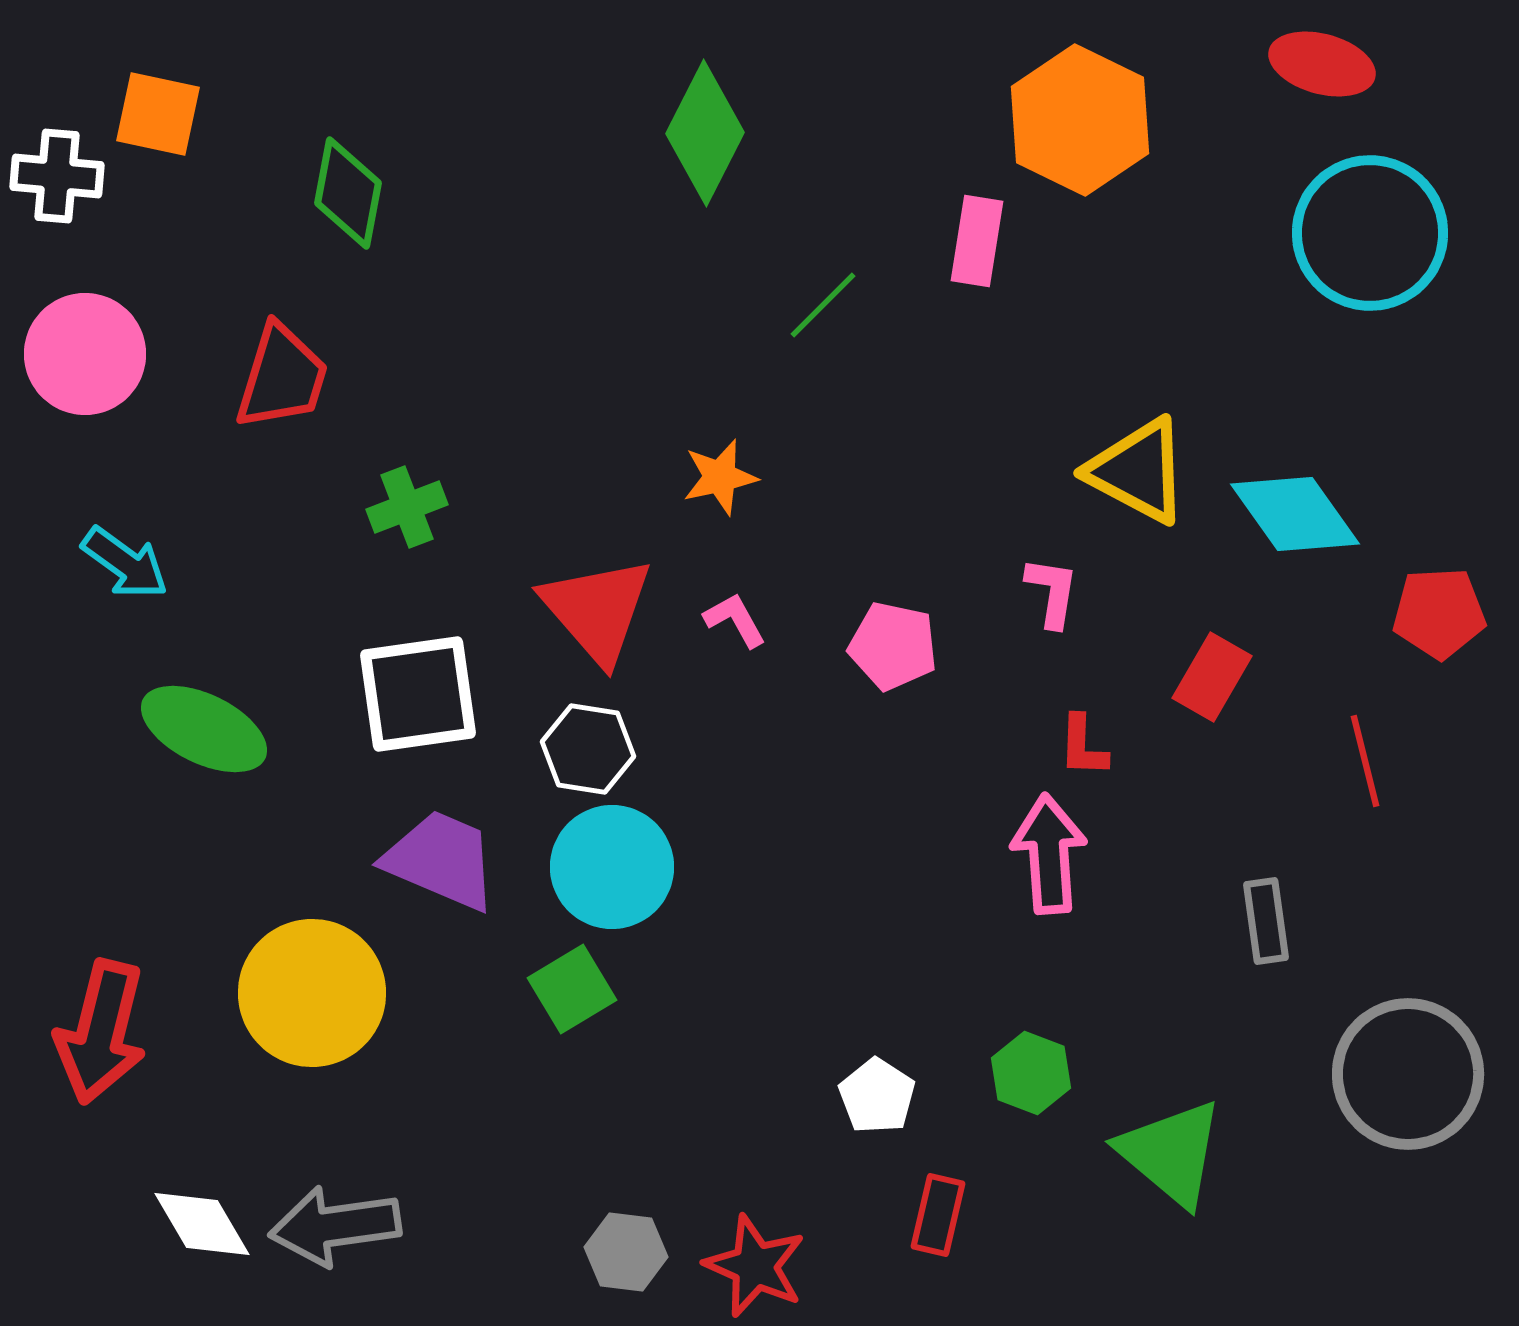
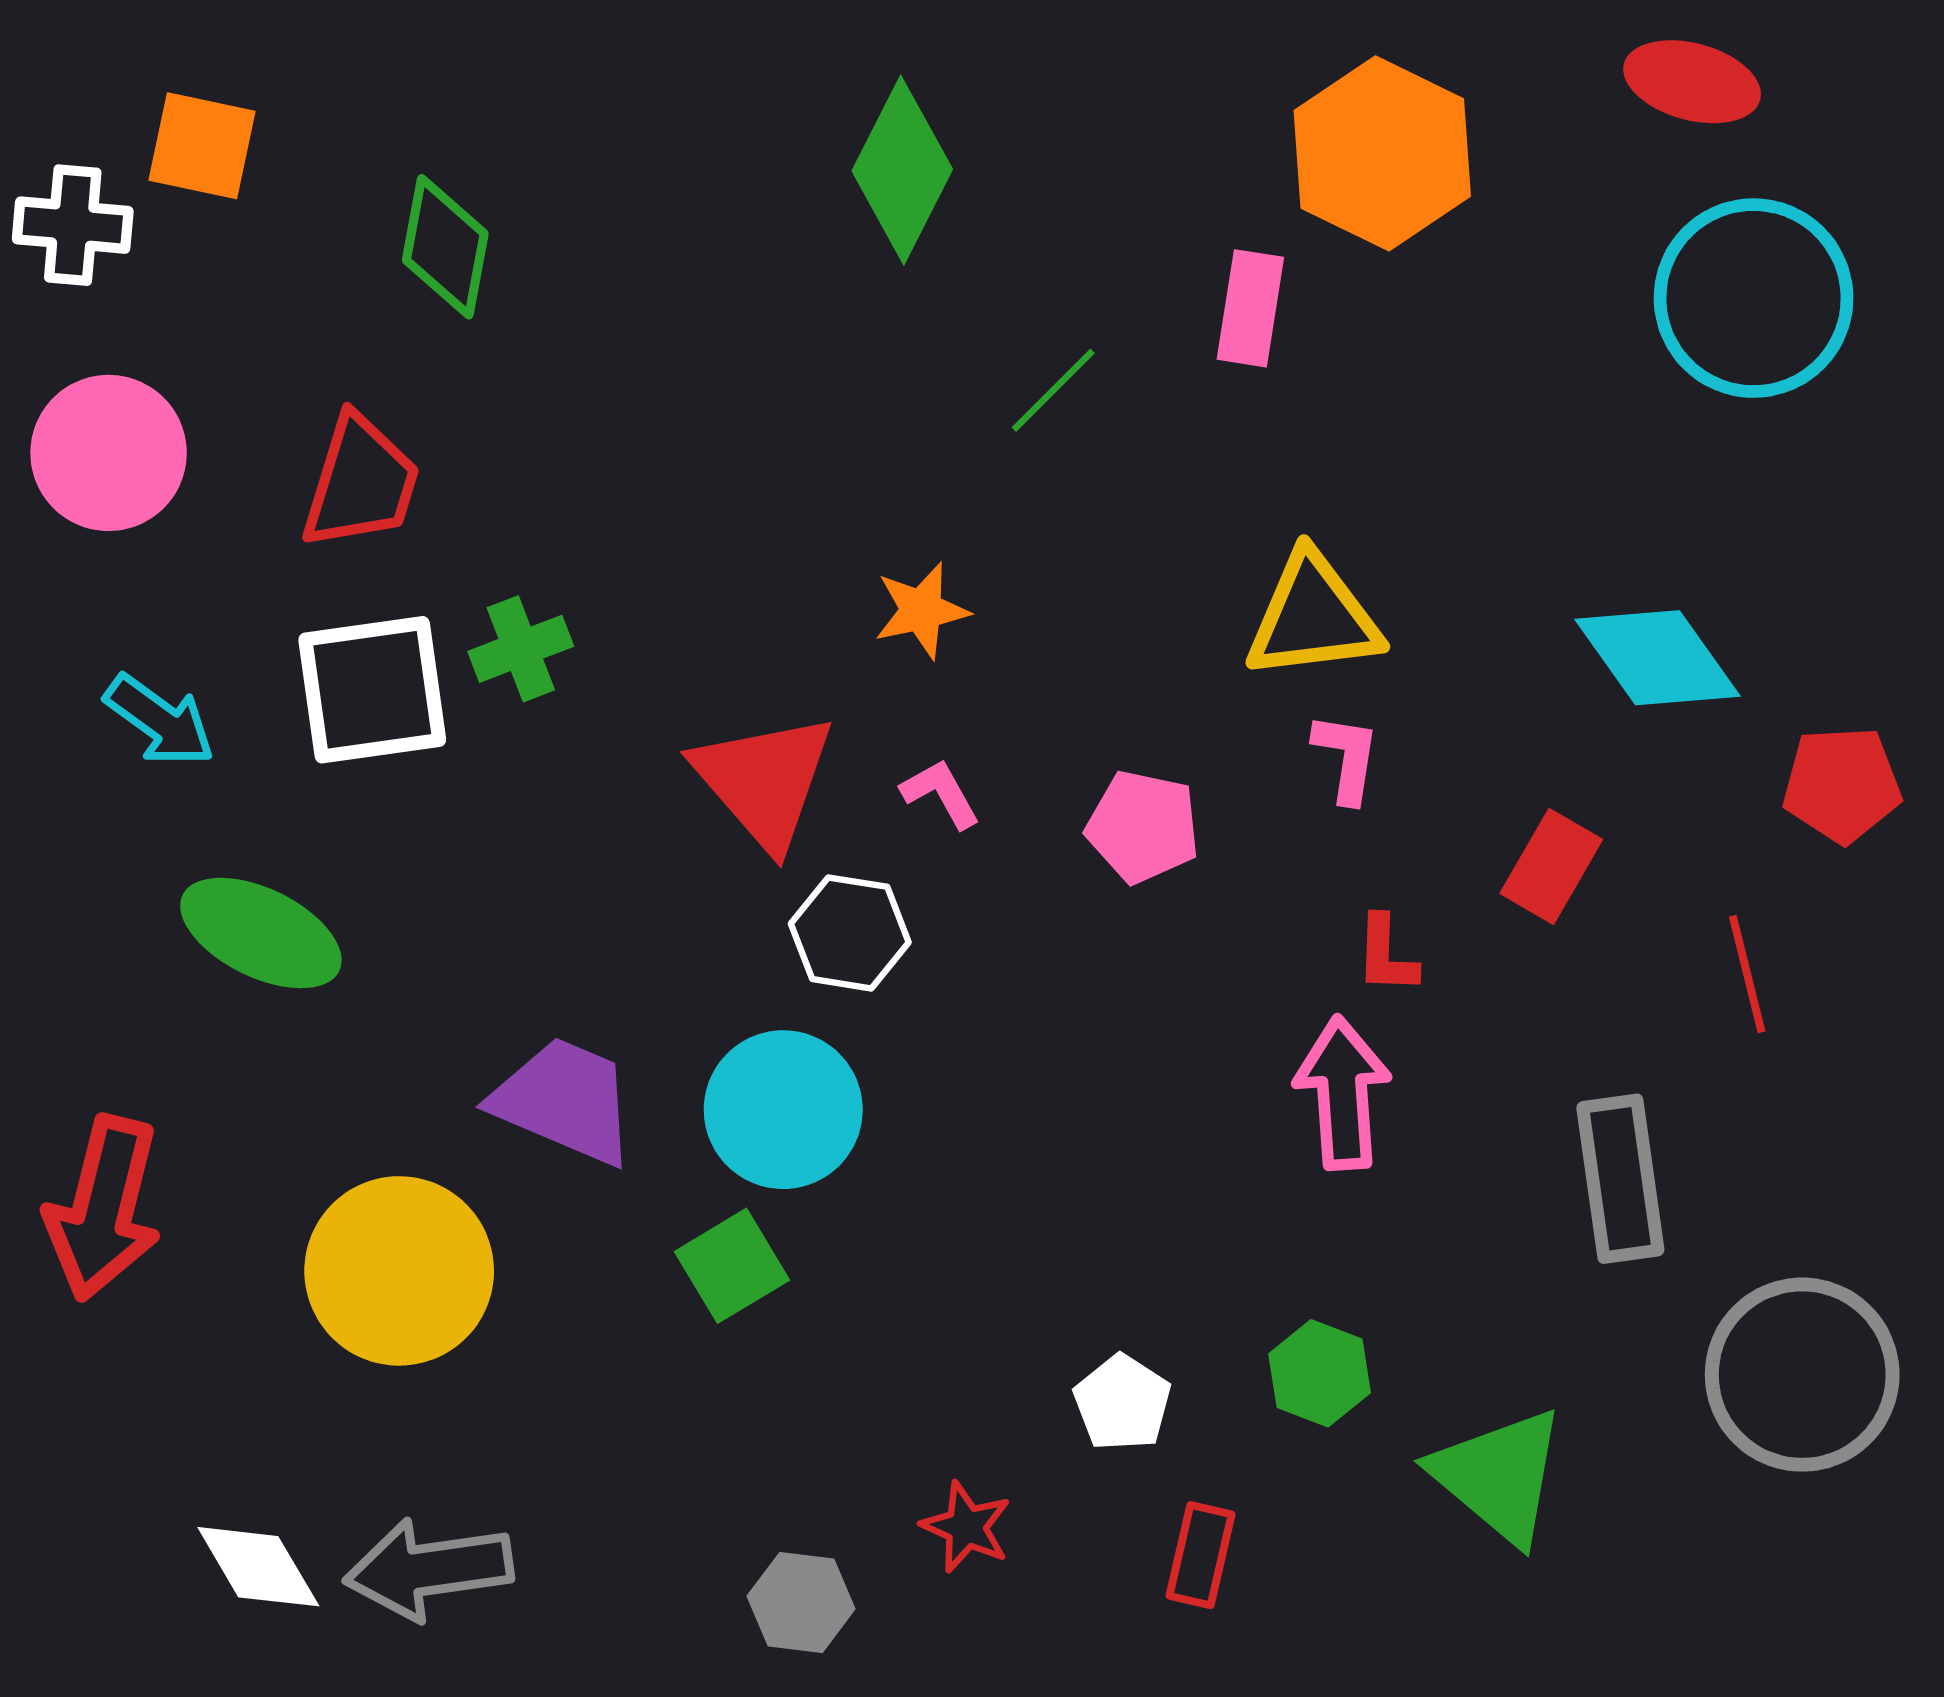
yellow triangle: (1138, 471) -> (1313, 617), moved, turned -35
white square: (418, 694) -> (372, 690), moved
white hexagon: (588, 749) -> (850, 933), moved
gray rectangle: (1266, 921) -> (1620, 1179), size x1.5
red arrow: (101, 1032) -> (103, 1208), moved
red star: (755, 1266) -> (966, 1527), moved, size x0.7

